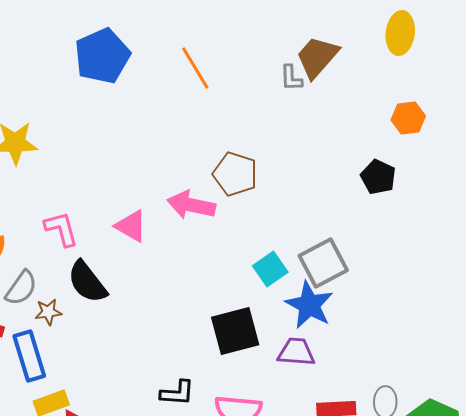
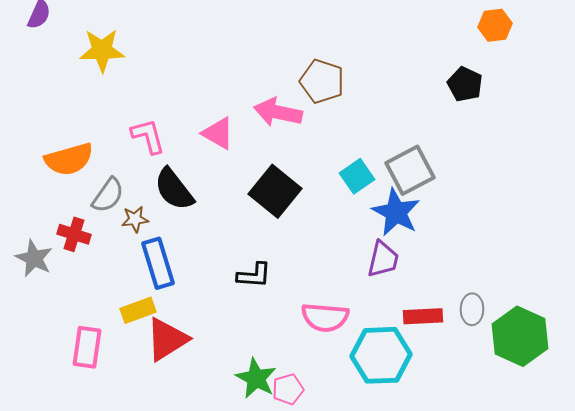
black square: (235, 331) -> (275, 191), moved, turned -36
purple trapezoid: (296, 352) -> (383, 259), turned 99
blue rectangle: (29, 356) -> (158, 263), moved
black L-shape: (177, 393) -> (254, 275), moved

